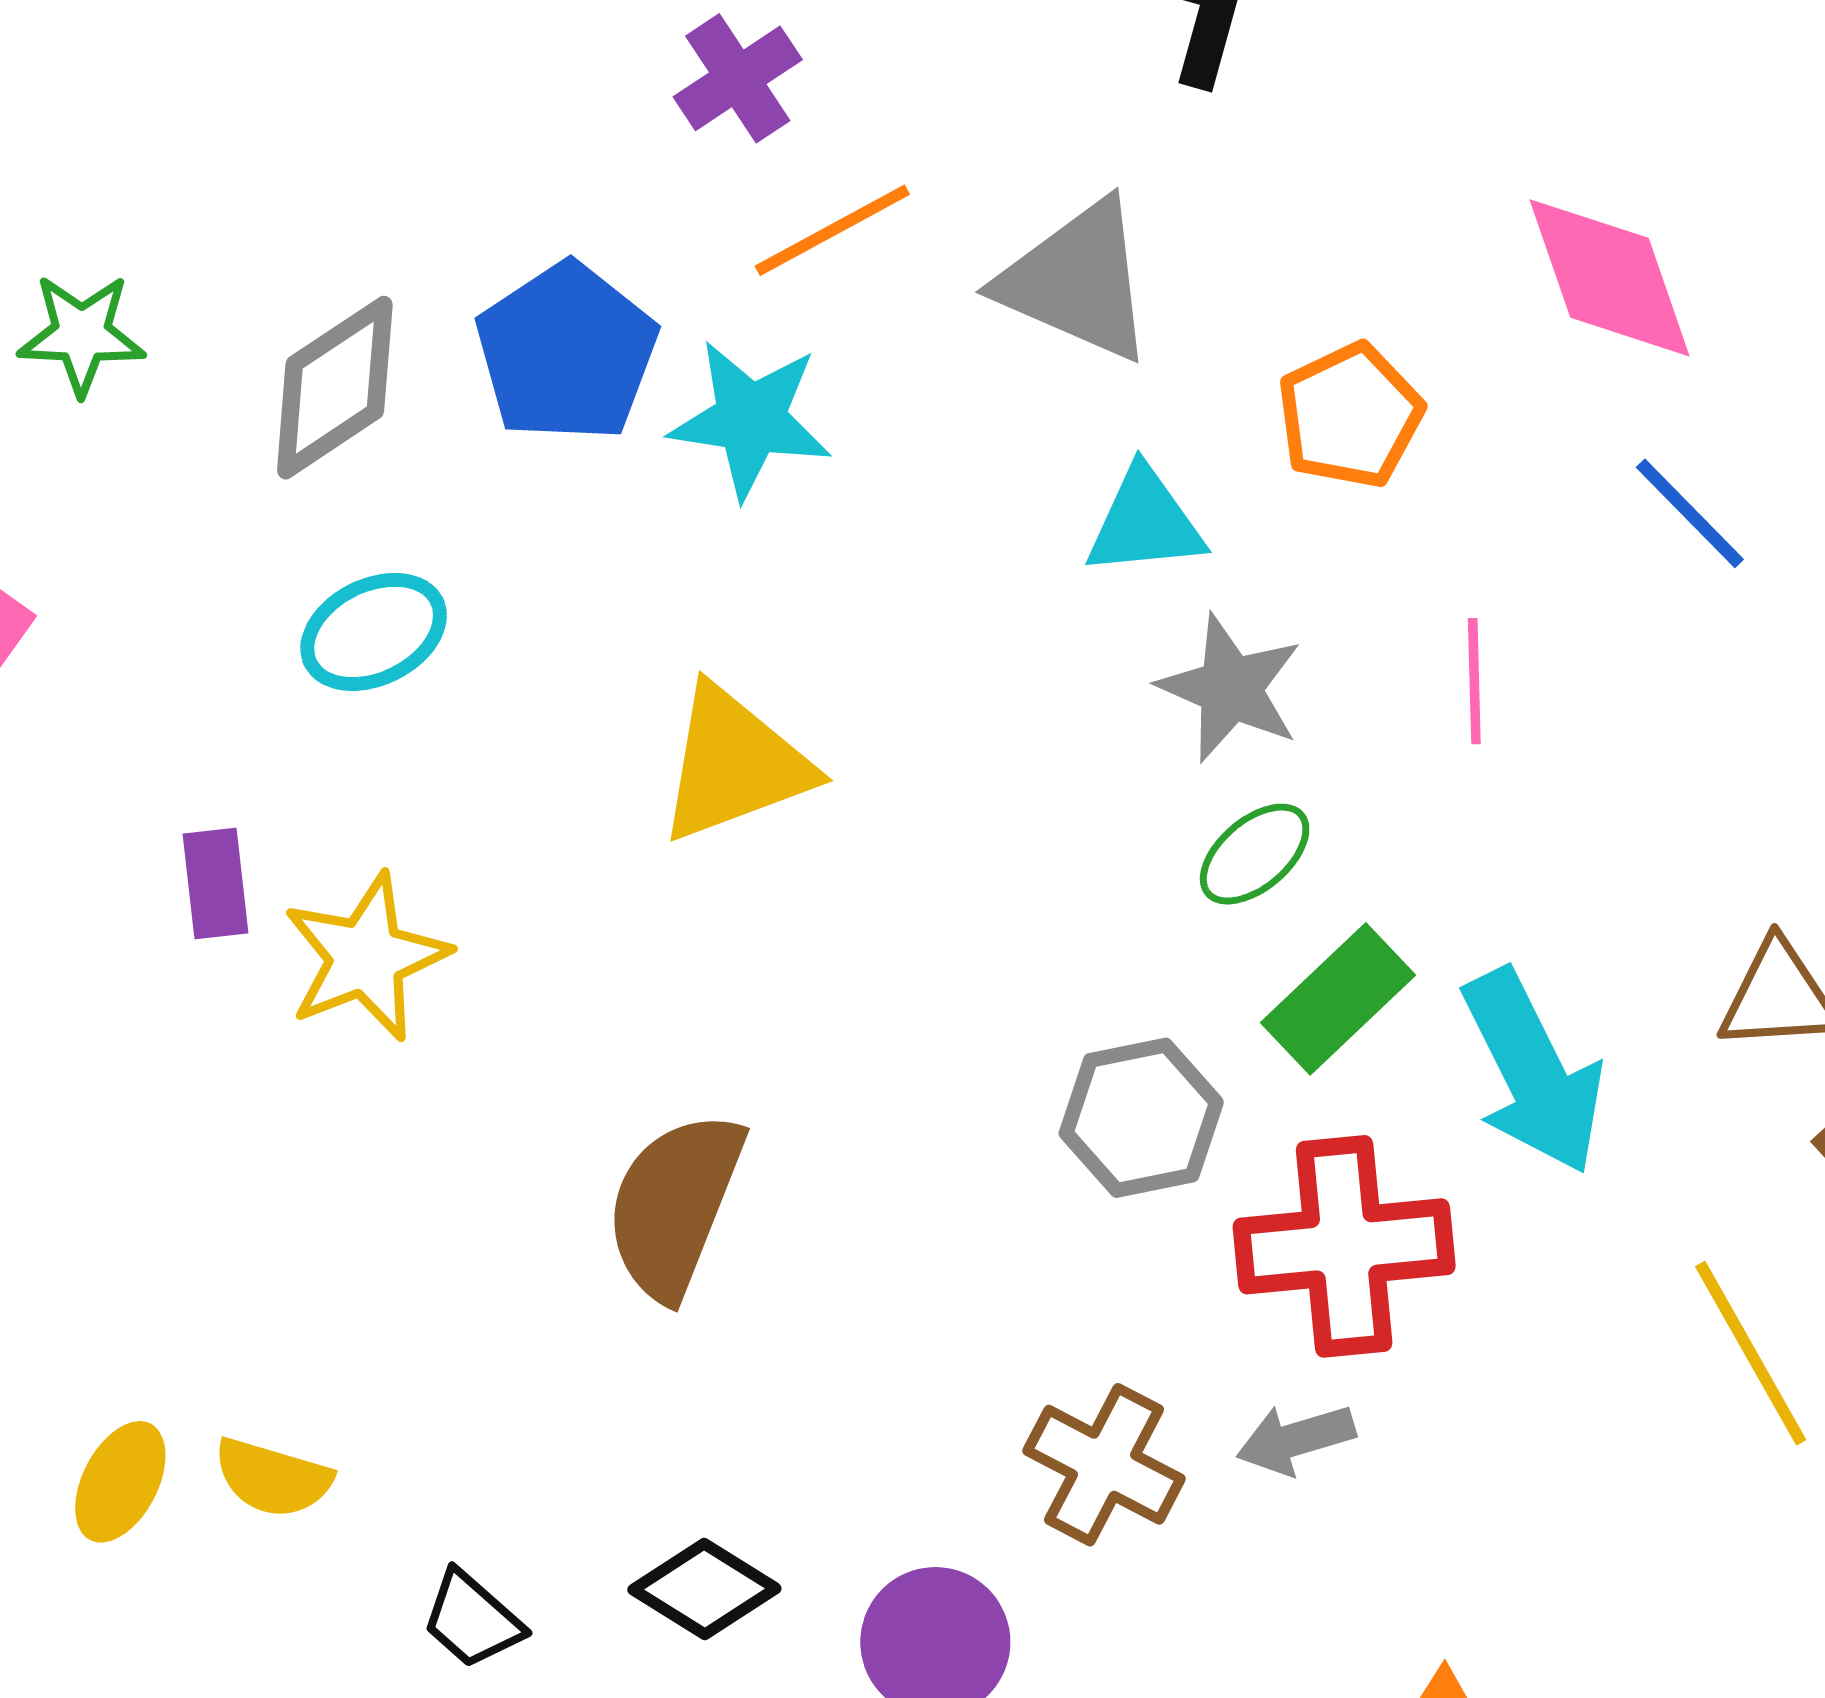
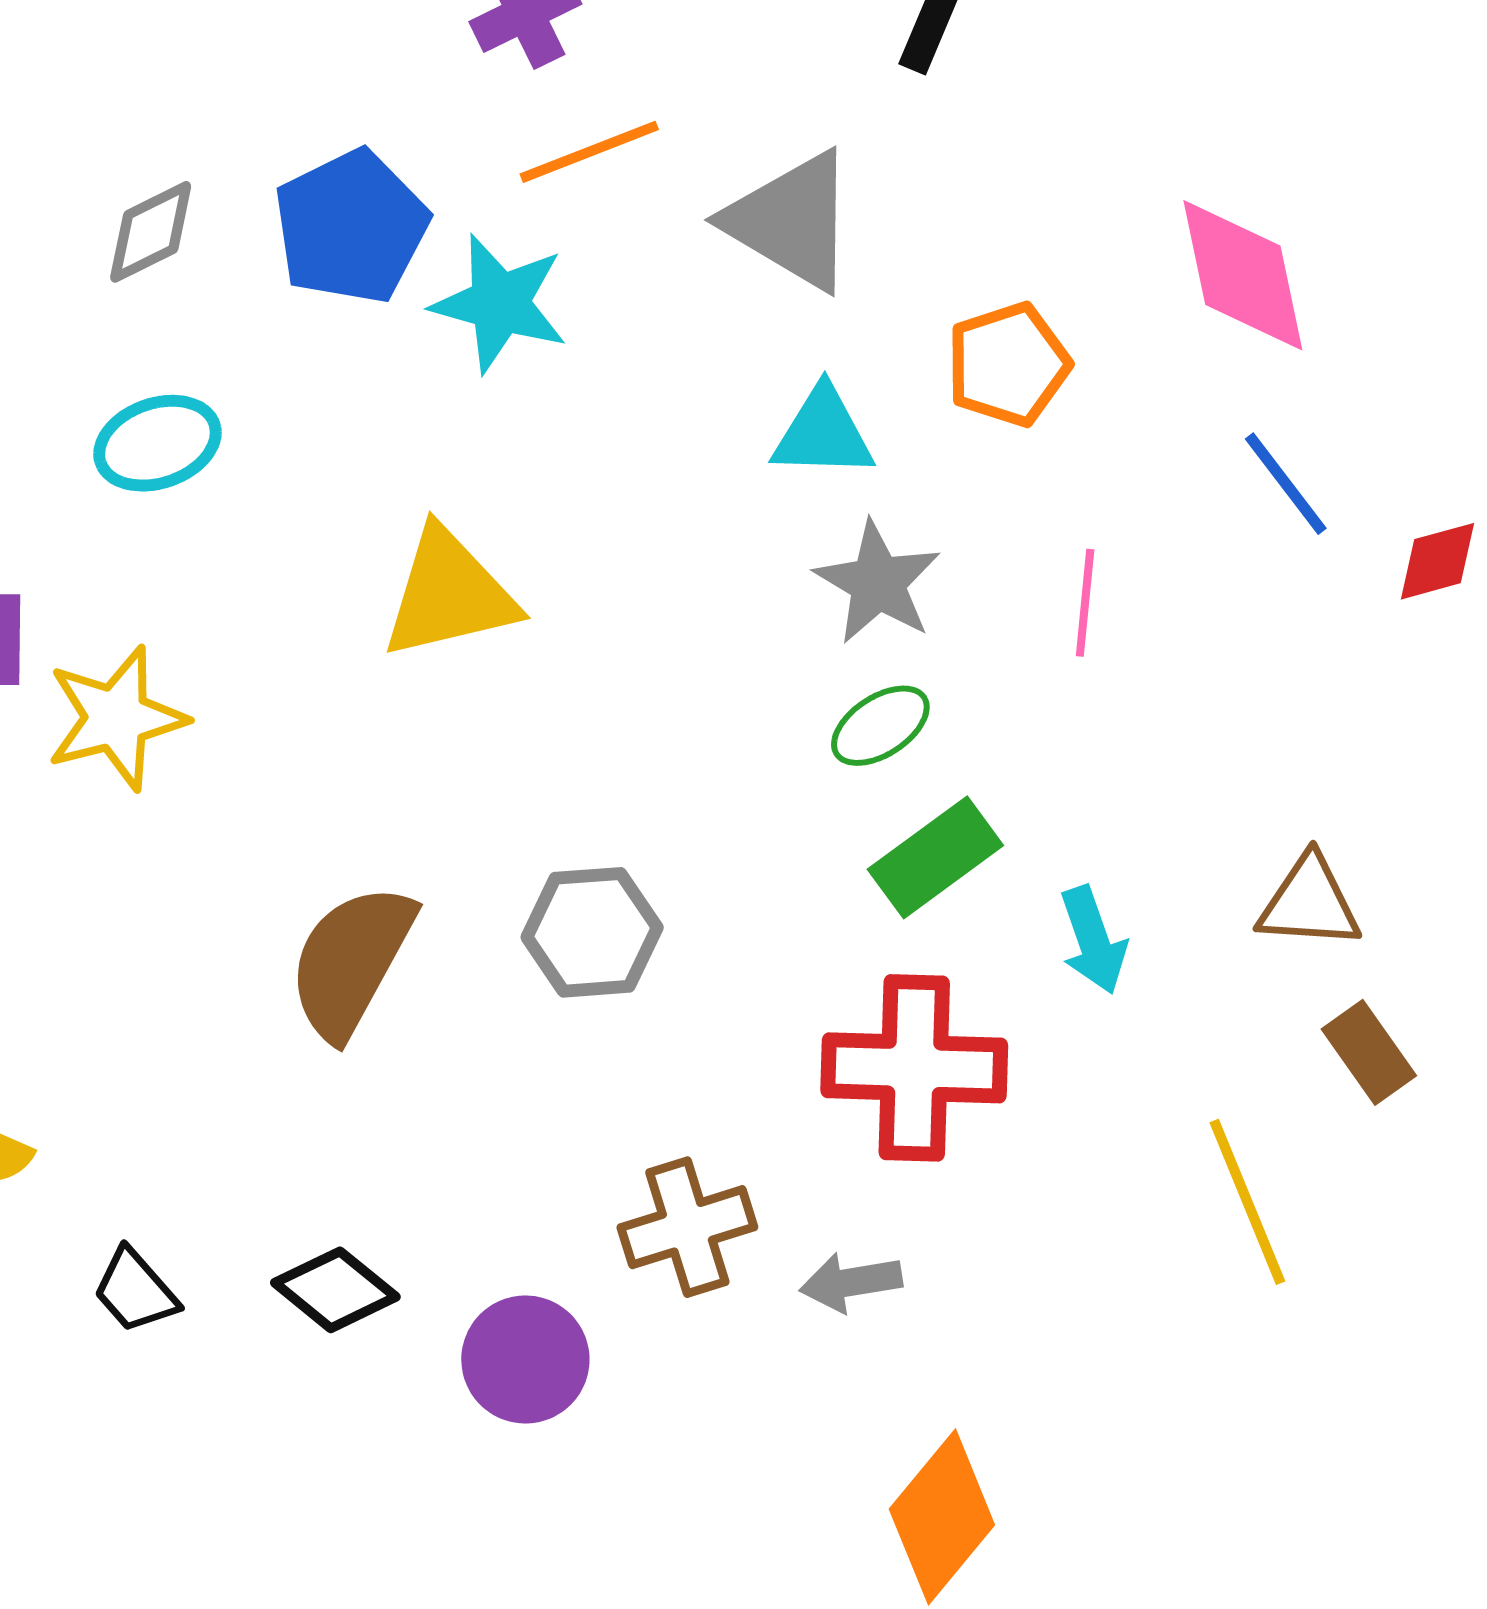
gray diamond: (335, 388) -> (151, 232), size x0.7
cyan arrow: (1533, 1072) -> (1093, 940), size x0.6
gray hexagon: (1141, 1118) -> (592, 932), moved
gray arrow: (1296, 1439) -> (851, 1282), moved
brown cross: (1104, 1465) -> (687, 1227), turned 38

